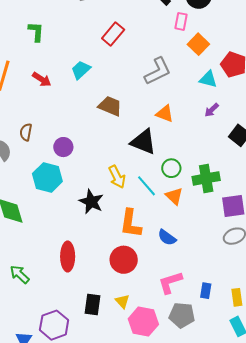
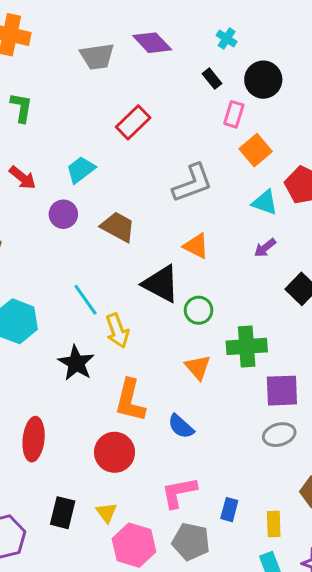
purple circle: (63, 147) -> (63, 214), moved
green circle: (171, 168) -> (199, 310), moved
cyan line: (147, 186) -> (86, 300), moved

